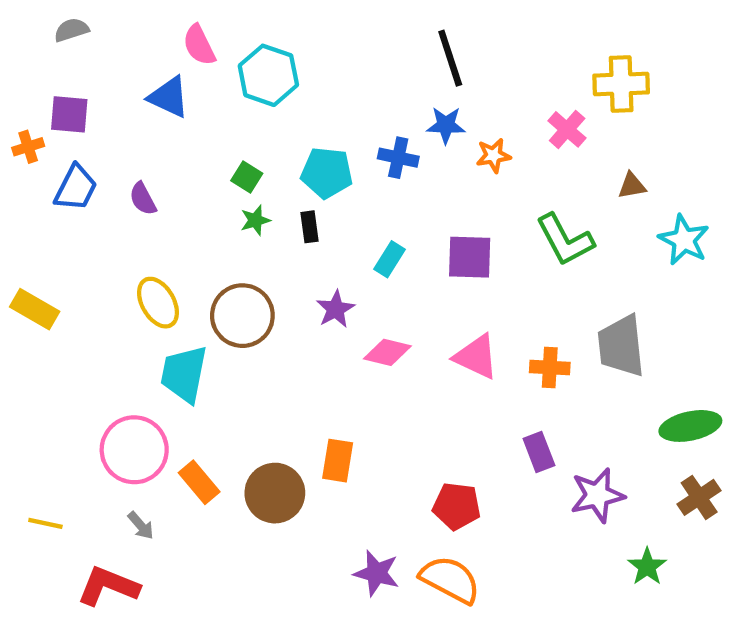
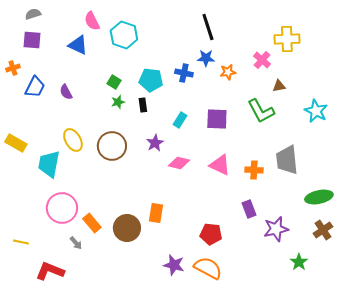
purple square: (69, 114) -> (32, 40), moved
brown triangle: (632, 186) -> (279, 86), moved
cyan trapezoid: (184, 374) -> (49, 164), moved
gray arrow: (141, 526) -> (76, 243), moved

